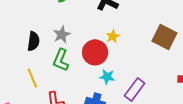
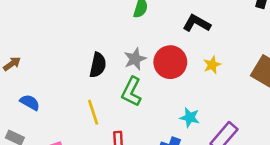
yellow star: (113, 36) -> (212, 65), moved
red circle: (95, 52) -> (170, 62), moved

